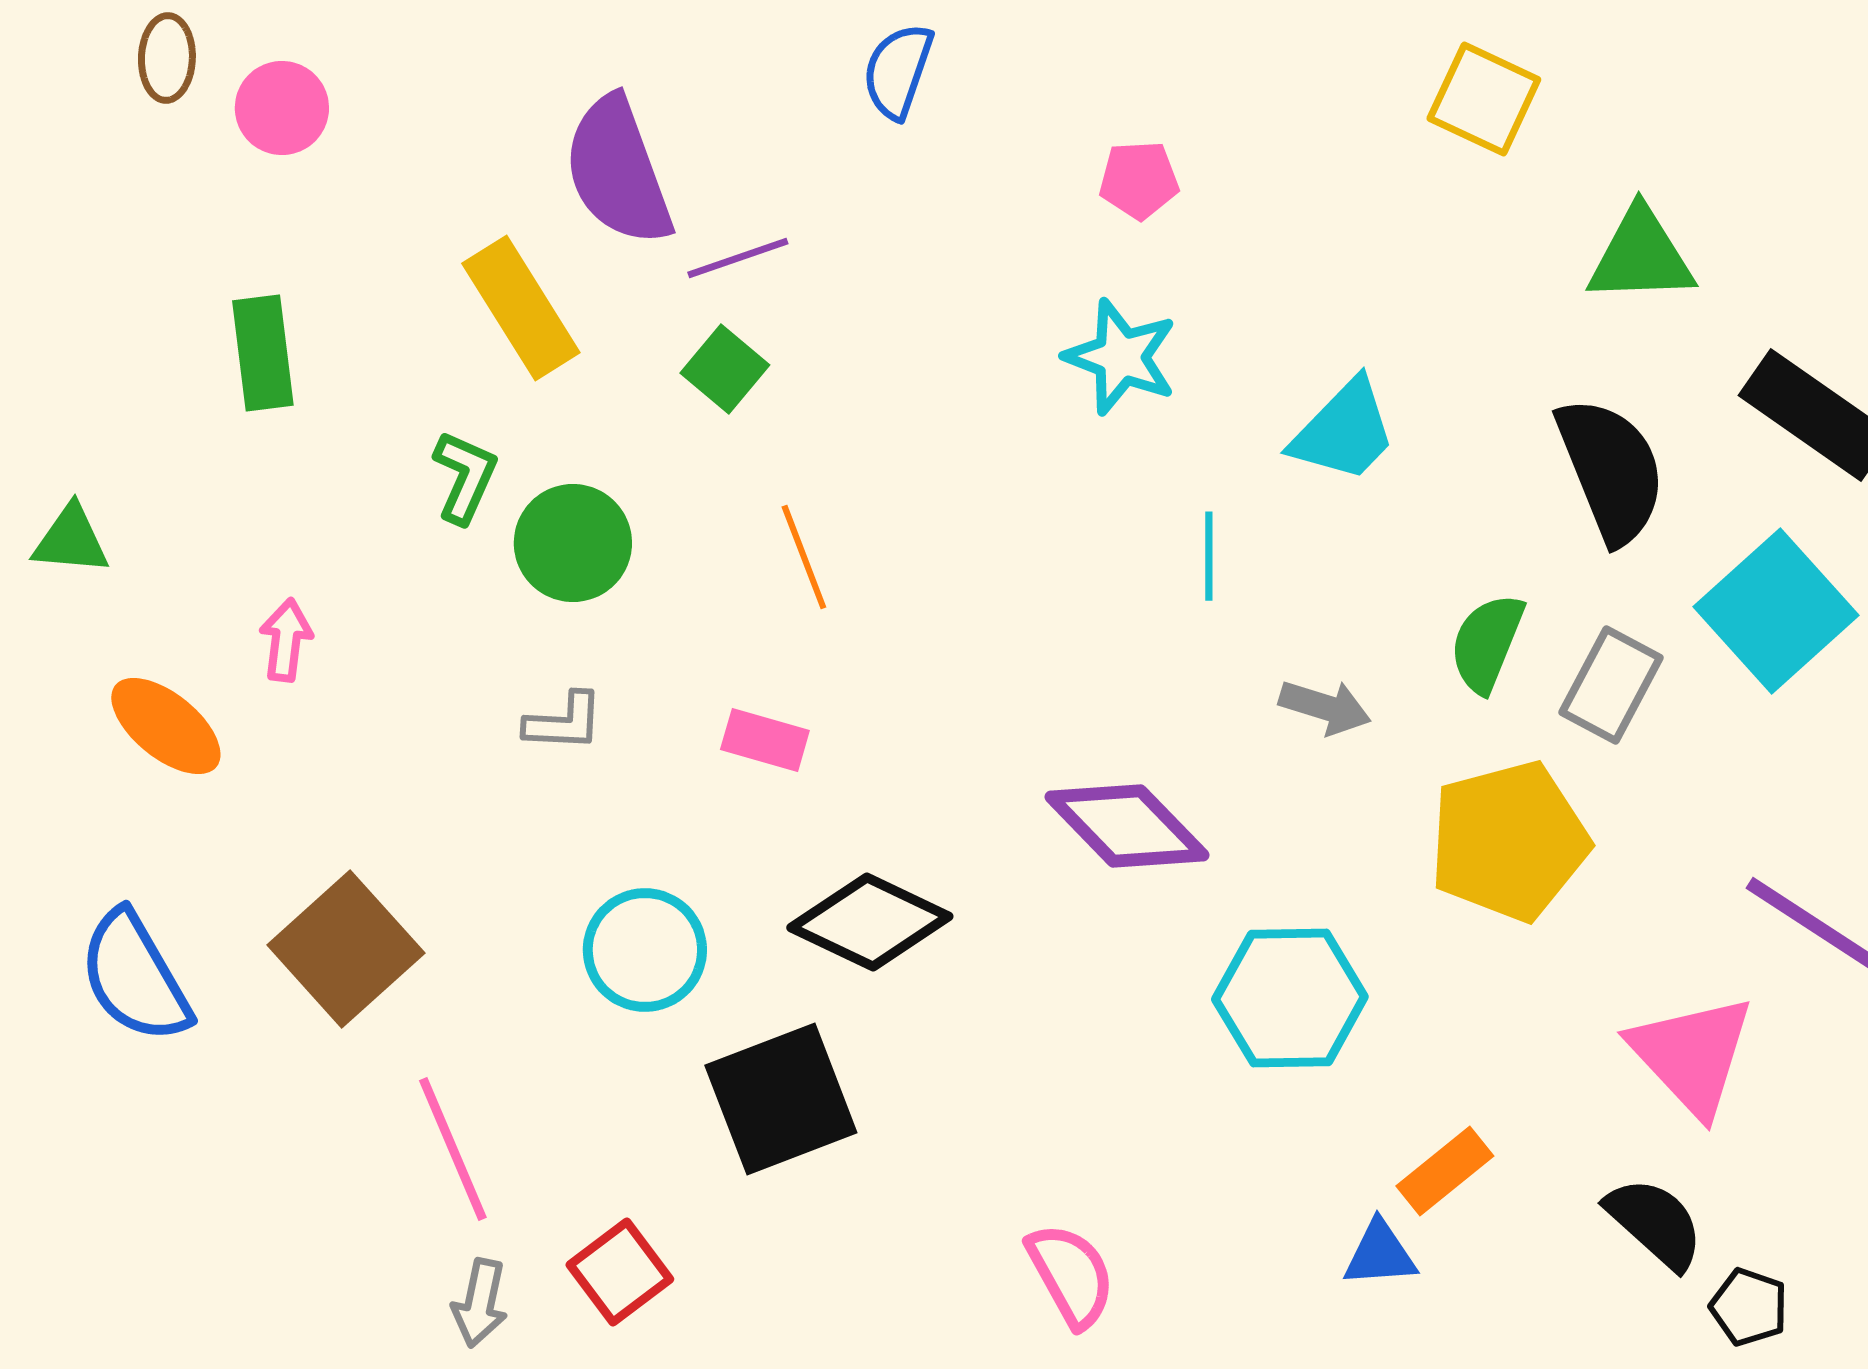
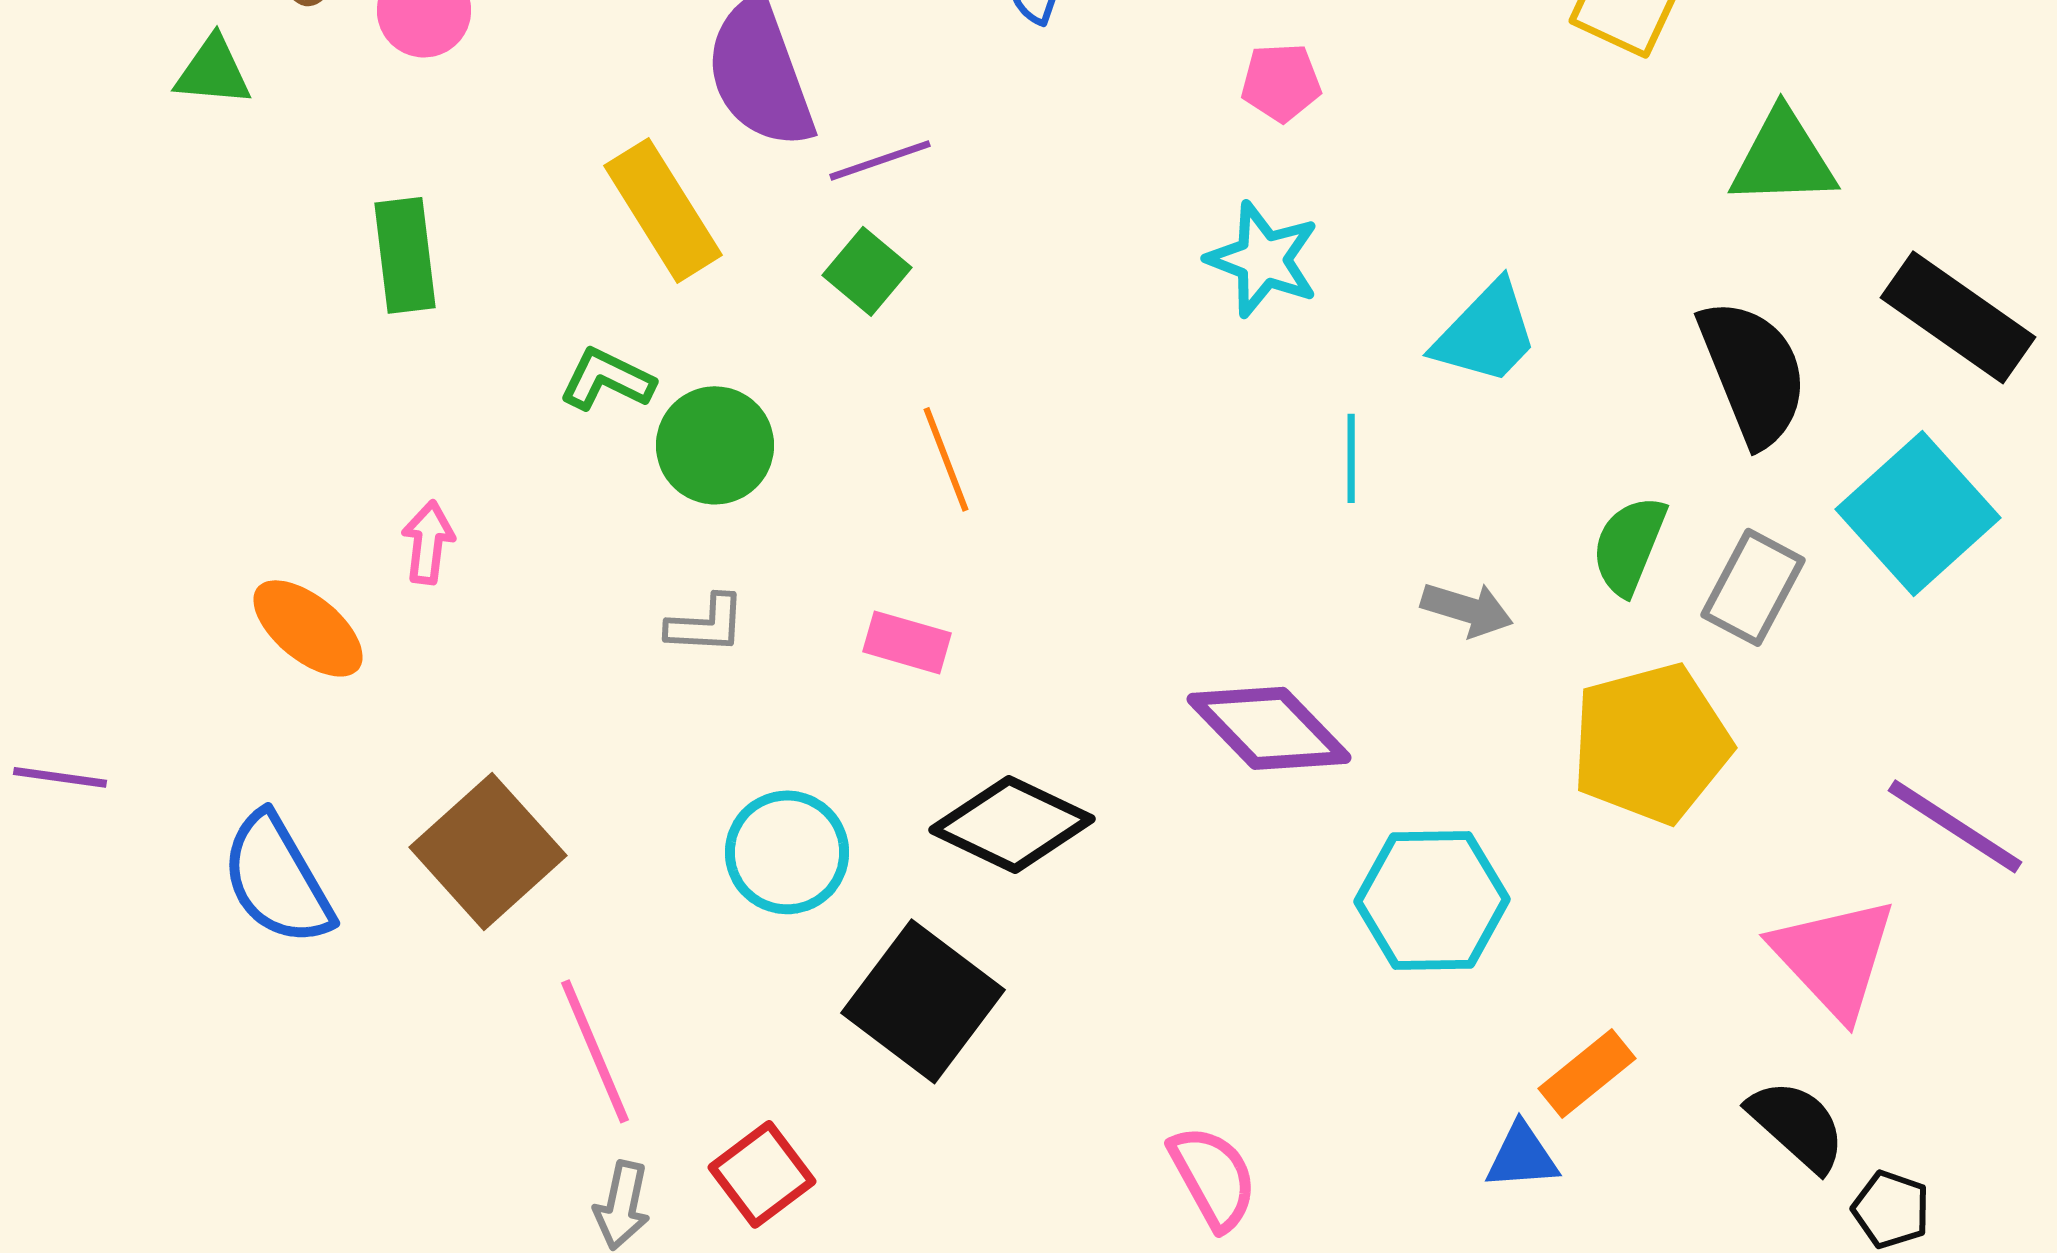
green L-shape: (465, 477) -> (607, 379), turned -88
green triangle: (71, 540) -> (213, 71), moved
black square: (781, 1099) -> (923, 1001), turned -32

